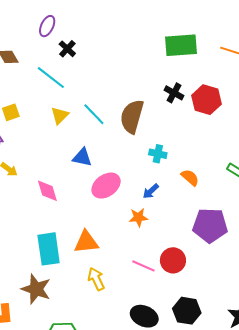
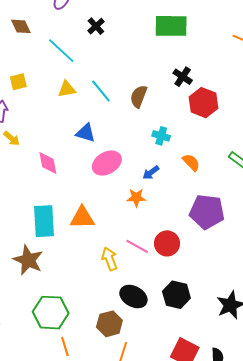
green rectangle: (181, 45) -> (171, 26), moved
black cross: (67, 49) -> (96, 26), moved
red hexagon: (207, 100) -> (204, 103), moved
yellow triangle: (60, 115) -> (67, 89), turned 30
brown semicircle: (132, 116) -> (139, 96), size x0.7
yellow arrow: (96, 279) -> (110, 259), moved

